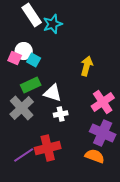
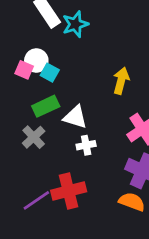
gray cross: (22, 108) -> (34, 137), size x0.7

